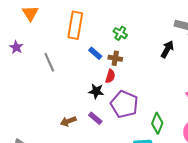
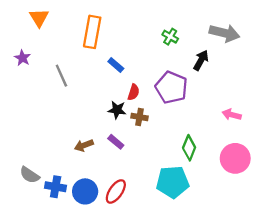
green cross: (120, 33) -> (170, 37), moved
brown cross: (115, 58) -> (139, 117), moved
purple pentagon: (124, 104) -> (171, 87), moved

